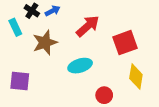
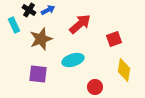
red square: (125, 43) -> (114, 39), size x0.7
purple square: (20, 81) -> (38, 74), moved

